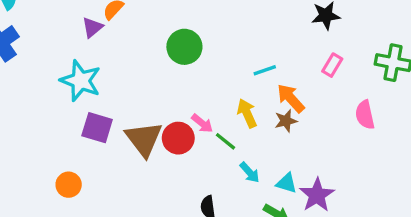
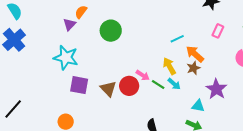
green circle: (184, 47) -> (111, 31), moved
brown triangle: (144, 139) -> (108, 89), size x0.7
cyan arrow: (250, 172) -> (174, 84), moved
purple star: (317, 195) -> (216, 89), moved

